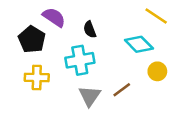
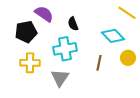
black pentagon: (32, 39) -> (26, 32), turned 30
brown line: (122, 90) -> (99, 63), moved, turned -42
gray triangle: (90, 96) -> (60, 78), moved

